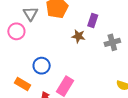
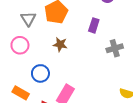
pink circle: (16, 31) -> (20, 45), moved
brown star: (78, 36) -> (60, 44), moved

